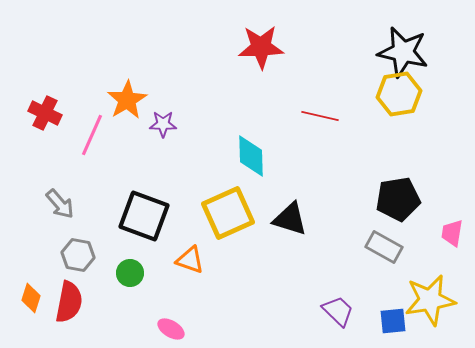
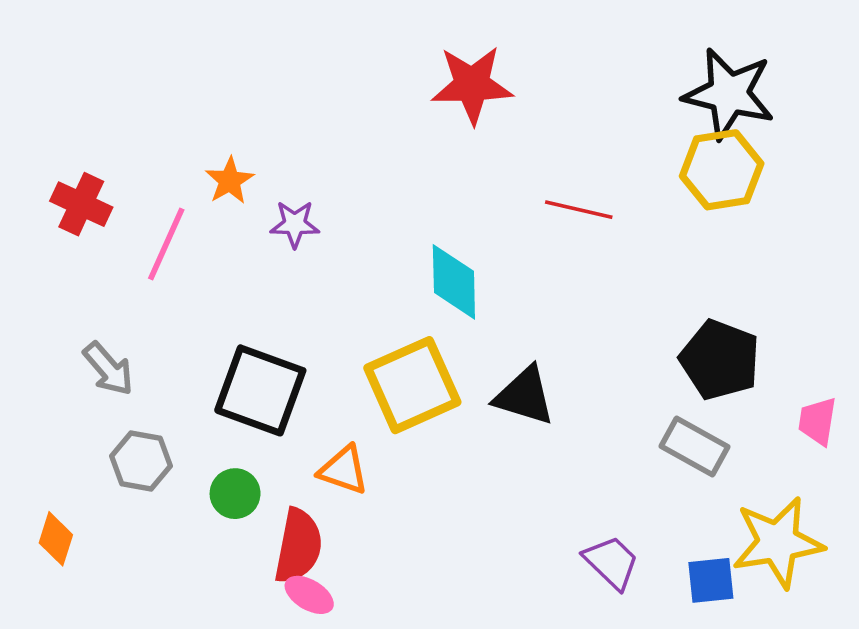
orange star: (127, 100) -> (230, 181), size x0.7
black pentagon: (398, 199) -> (720, 360), turned 30
red semicircle: (69, 302) -> (298, 546), moved

